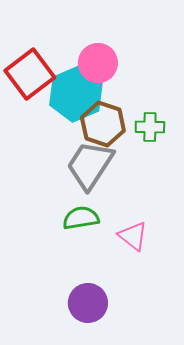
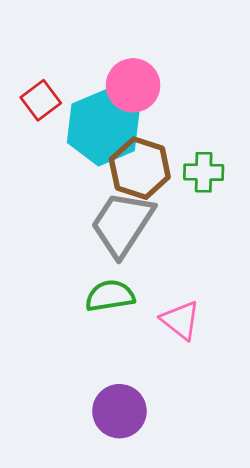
red square: (30, 74) -> (41, 100), size x0.6

